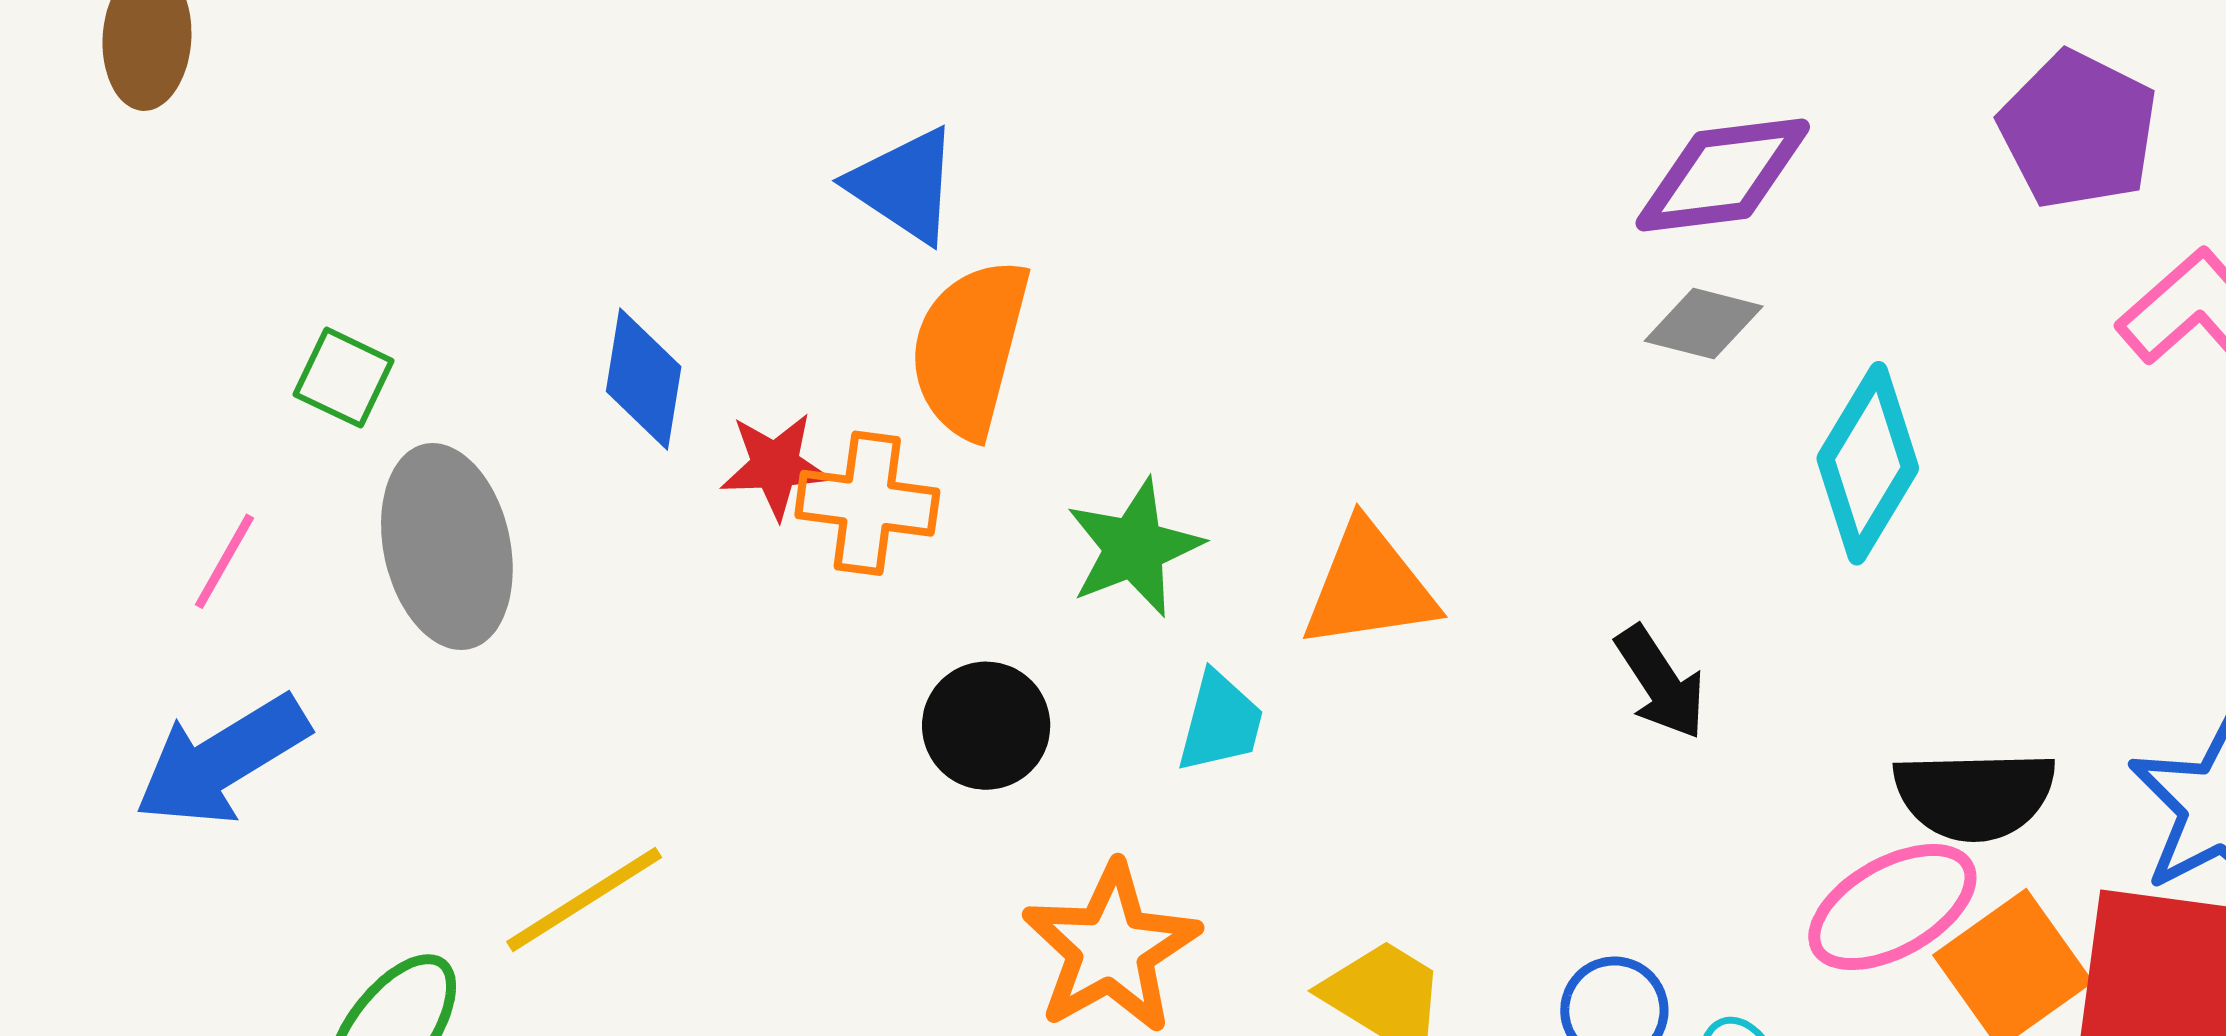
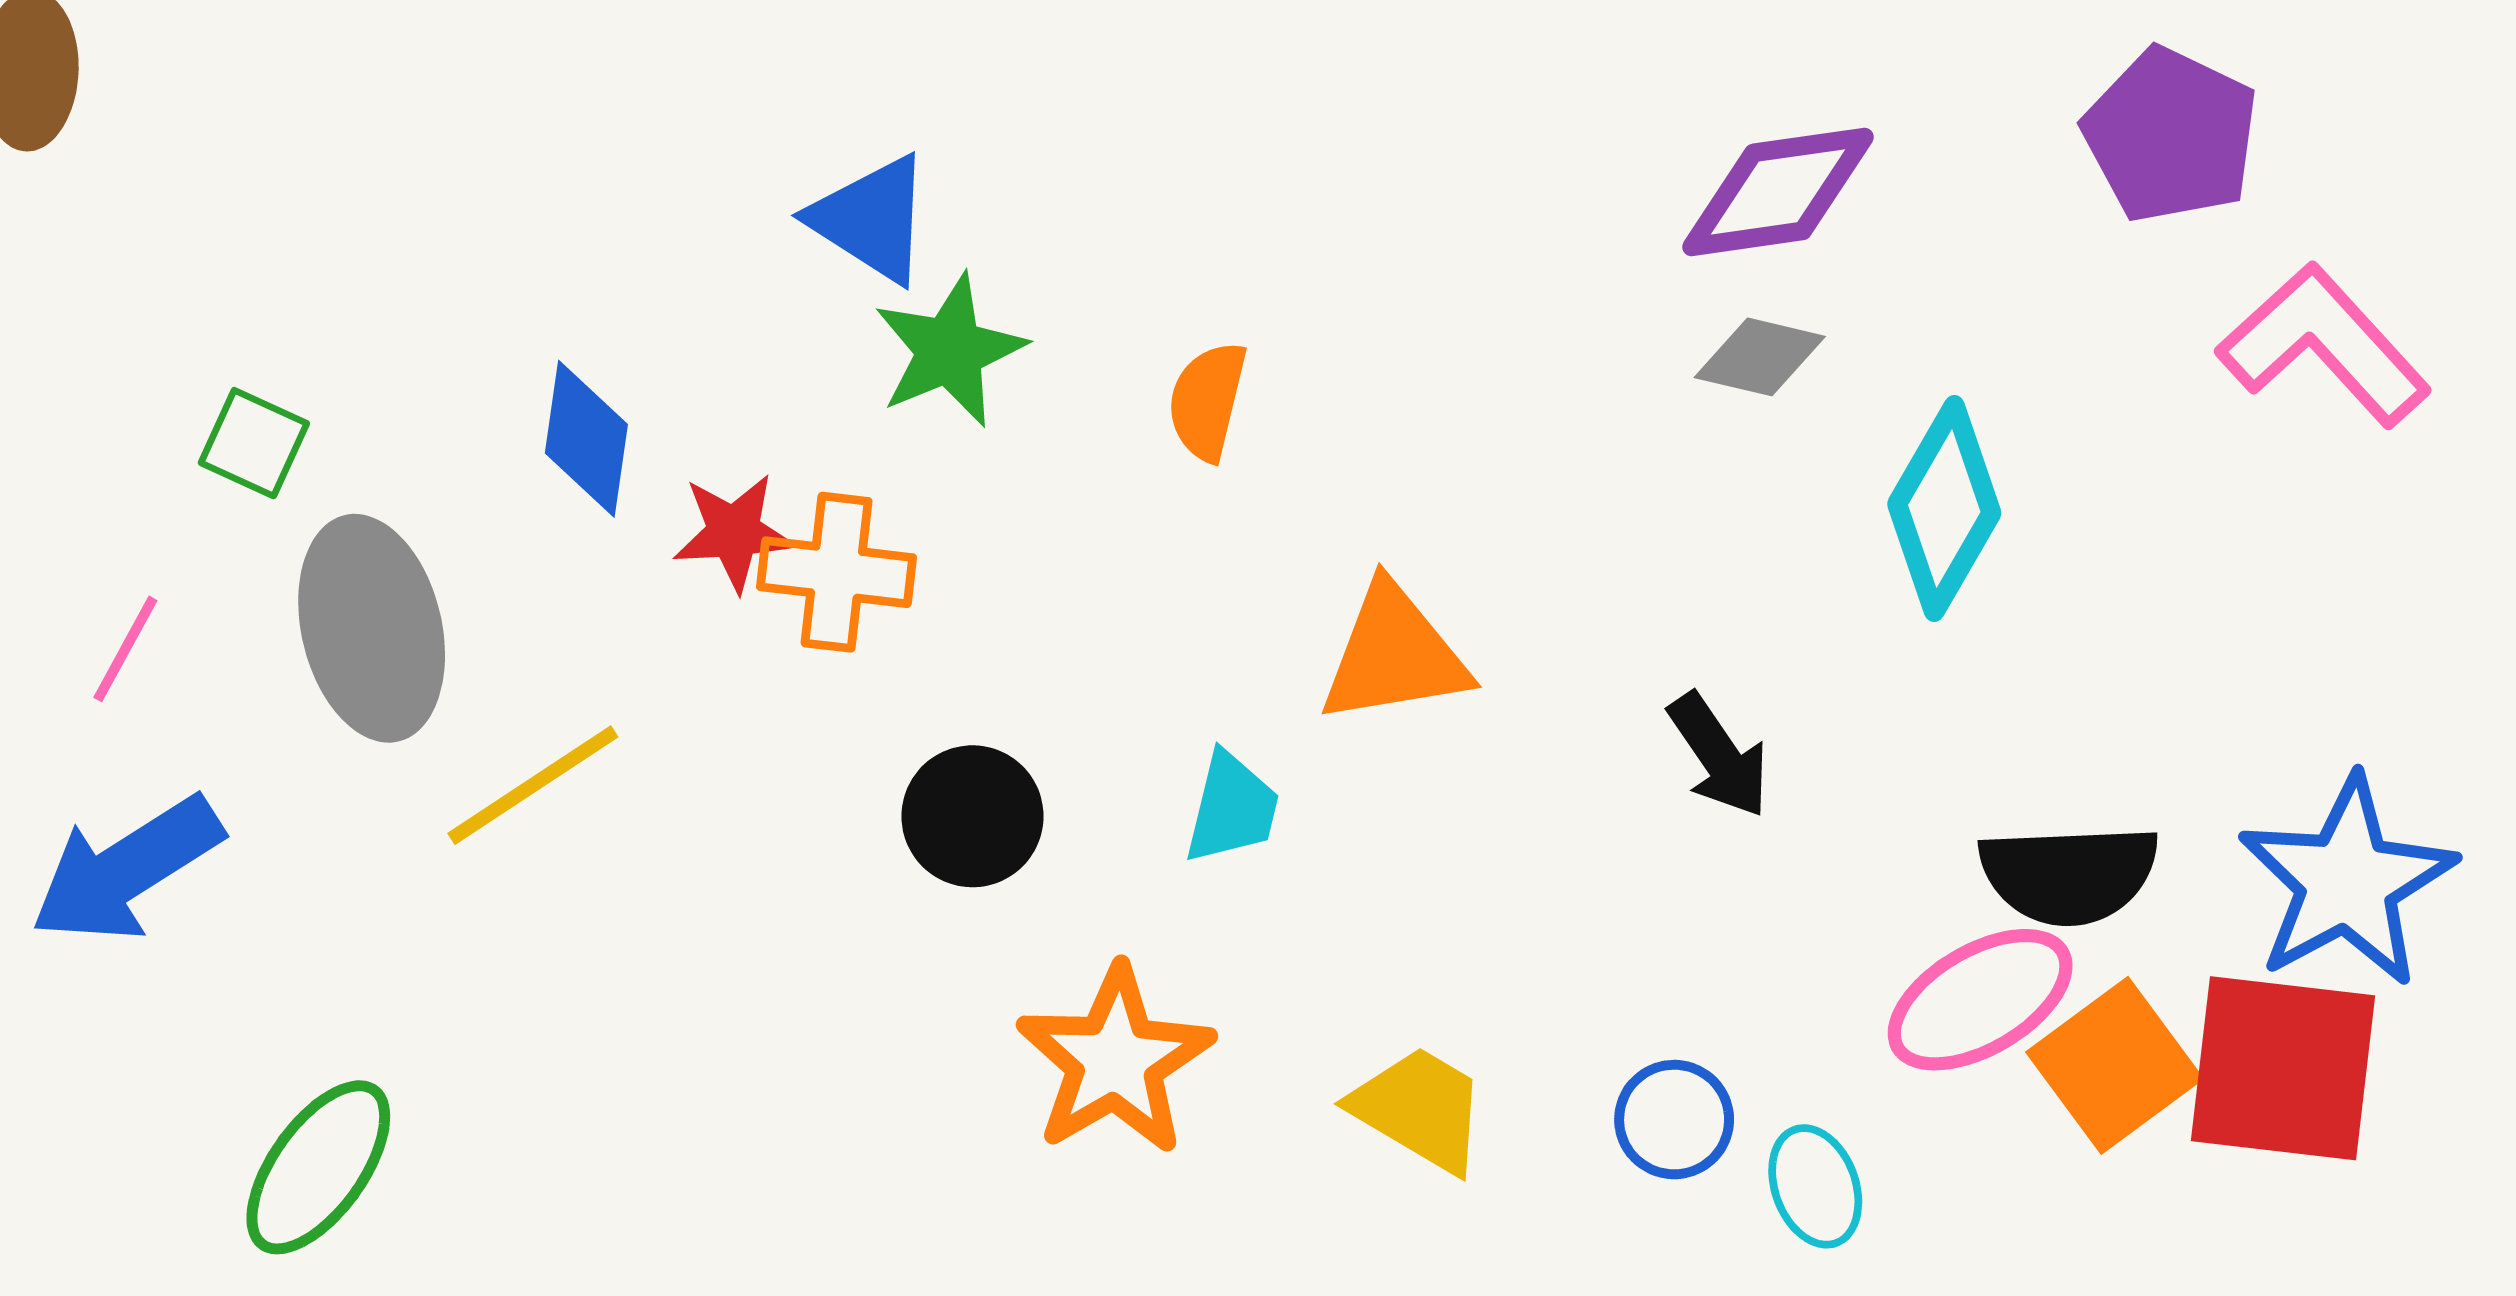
orange semicircle: (970, 348) -> (1207, 401), moved, size x0.6
green star: (1134, 548) -> (950, 351), moved
yellow line: (584, 900) -> (533, 785), moved

